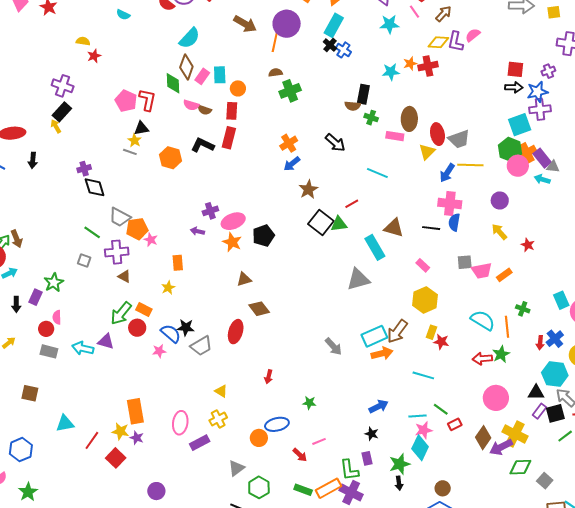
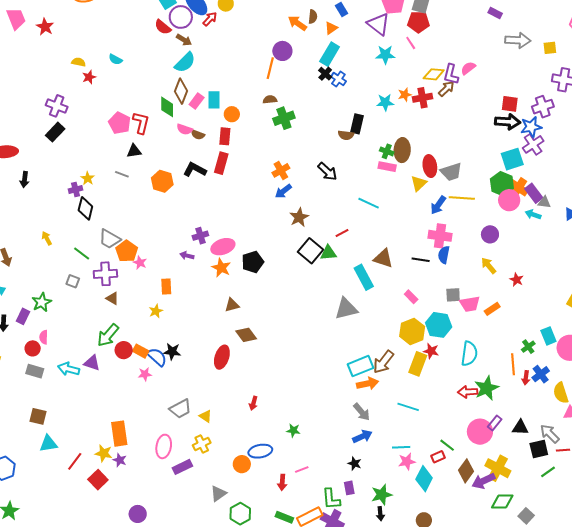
brown arrow: (443, 14) -> (446, 89), moved
cyan semicircle: (123, 15) -> (116, 59), moved
brown arrow: (245, 24) -> (184, 40), moved, size x0.7
purple circle: (287, 24) -> (282, 51), size x0.7
purple cross: (548, 71) -> (543, 107), size x1.5
black arrow: (514, 87) -> (508, 122), size x1.4
purple cross: (540, 109) -> (533, 144), turned -30
green cross: (371, 118) -> (387, 151), moved
yellow arrow: (56, 126) -> (47, 238), moved
yellow star: (135, 140) -> (88, 178), moved
orange cross: (527, 153) -> (518, 188), turned -30
black diamond: (95, 187) -> (85, 208), turned 30
orange pentagon: (137, 229) -> (127, 251), turned -30
orange rectangle: (144, 309) -> (141, 351), moved
green cross: (523, 309) -> (528, 347), moved, turned 32
cyan semicircle: (483, 320) -> (469, 354), turned 65
orange line: (507, 327) -> (513, 364), moved
yellow rectangle: (431, 332) -> (418, 364), size x1.6
red star: (441, 342) -> (431, 351), moved
gray trapezoid: (201, 346) -> (180, 409), moved
gray arrow: (334, 347) -> (362, 412), moved
green star: (501, 354) -> (487, 388), size x1.4
cyan hexagon: (555, 374) -> (439, 325), moved
brown square: (30, 393) -> (38, 416), moved
green line: (441, 409) -> (447, 445), moved
purple rectangle: (539, 411) -> (495, 423), moved
cyan diamond: (420, 448) -> (424, 479), moved
red arrow: (300, 455) -> (282, 482), turned 49

